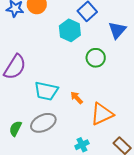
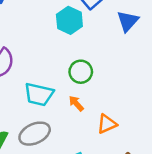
green circle: (96, 58) -> (81, 72), moved
orange triangle: (102, 114) -> (107, 124), size x0.7

